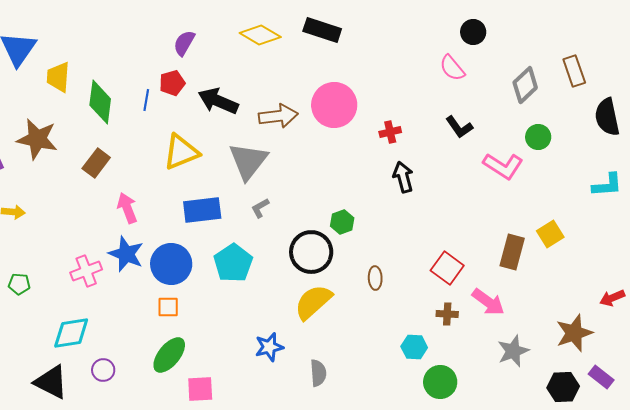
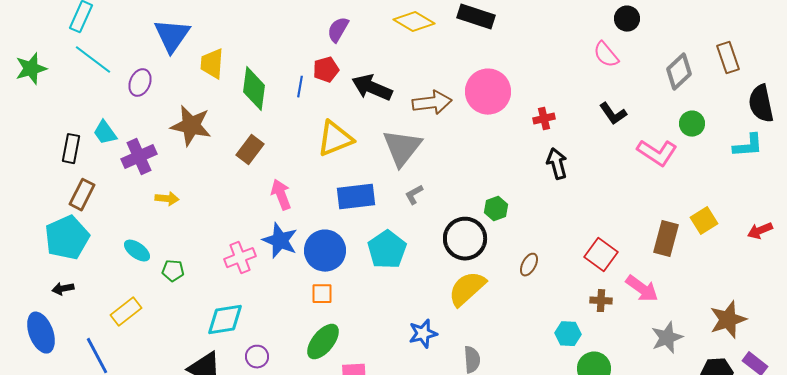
cyan L-shape: (607, 185) -> (748, 146), moved
brown ellipse: (375, 278) -> (529, 265), turned 30
red arrow: (612, 298) -> (760, 231), moved

